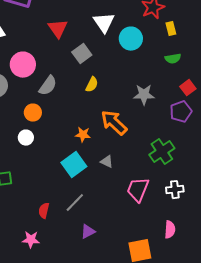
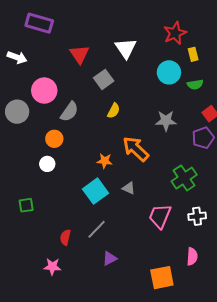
cyan circle: (131, 39) -> (169, 72), moved

